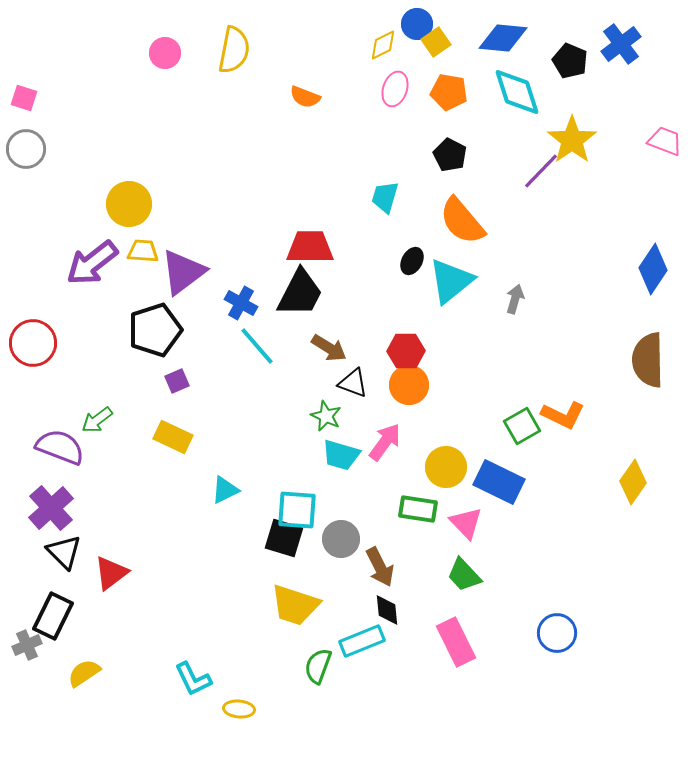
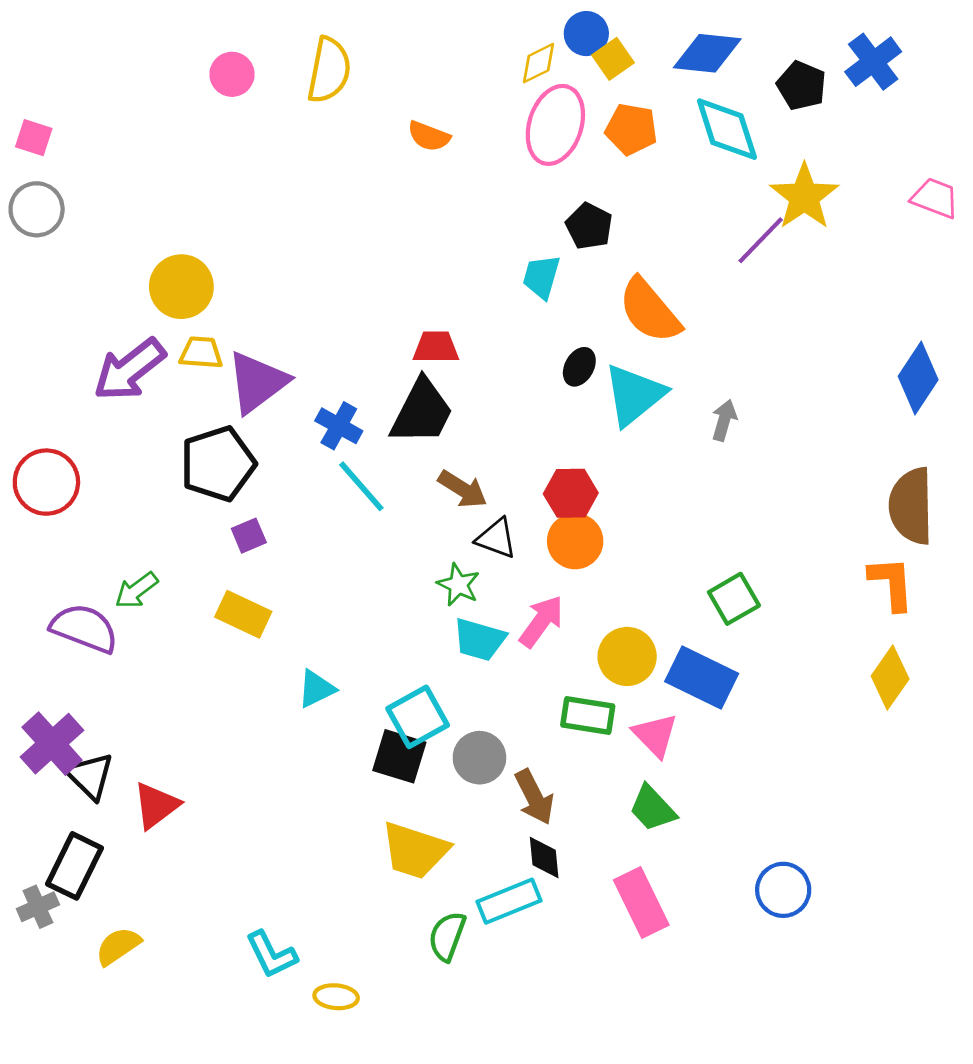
pink ellipse: (395, 89) -> (555, 125), size x1.6
black pentagon: (450, 155) -> (589, 226), moved
red trapezoid: (310, 247) -> (436, 347), size x0.7
orange L-shape: (563, 415) -> (891, 583), moved, turned -120
purple cross: (51, 508) -> (52, 744), moved
cyan square: (297, 510) -> (418, 717), turned -33

